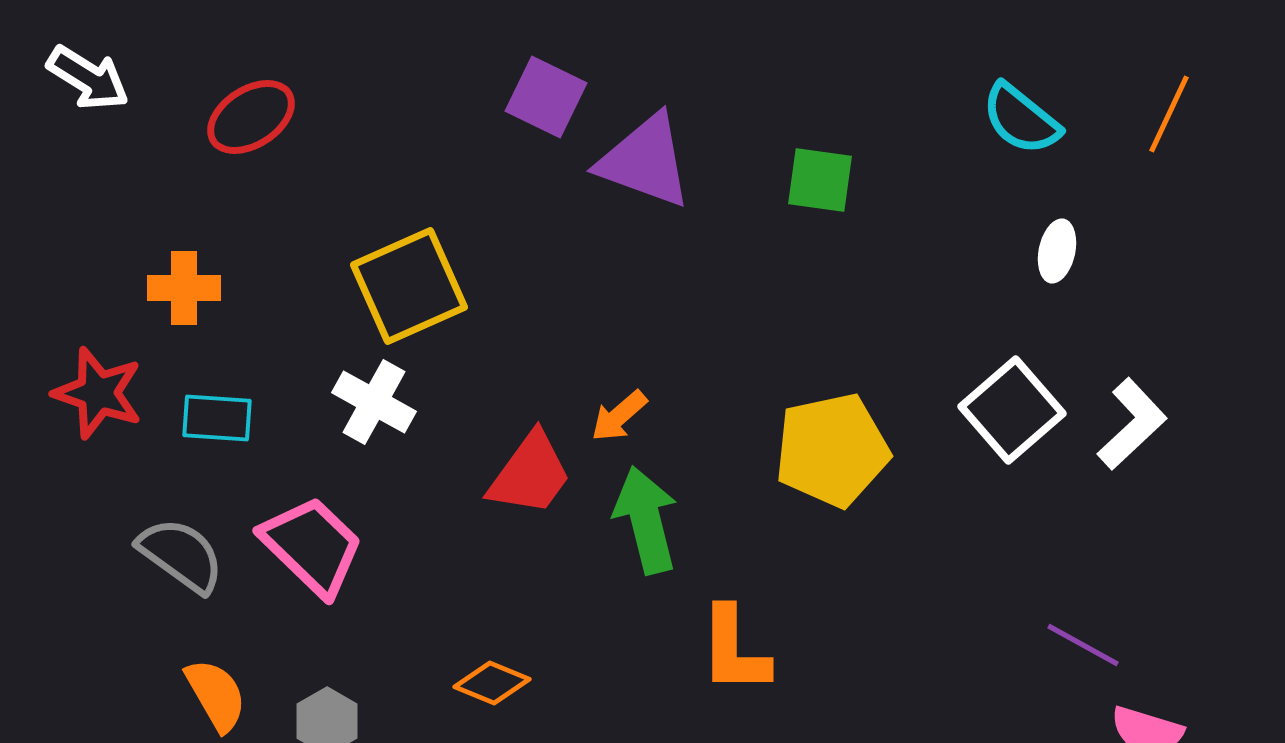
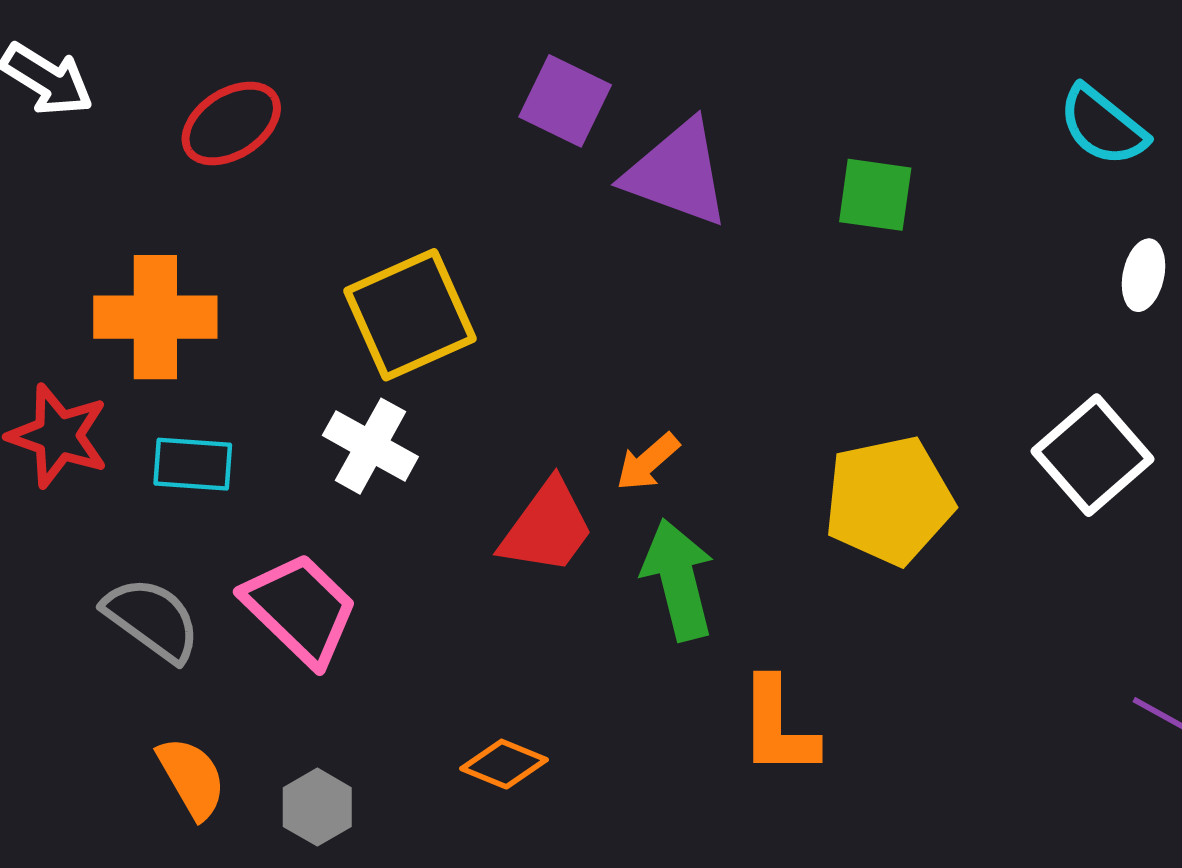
orange cross: (184, 288) -> (155, 317), size x1.5

